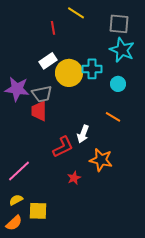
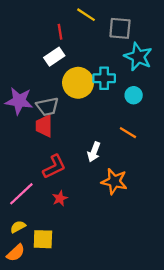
gray square: (119, 24) -> (120, 28), moved
white rectangle: (48, 61) -> (54, 57), moved
red L-shape: (63, 147) -> (54, 167), moved
red star: (74, 178) -> (60, 198), moved

